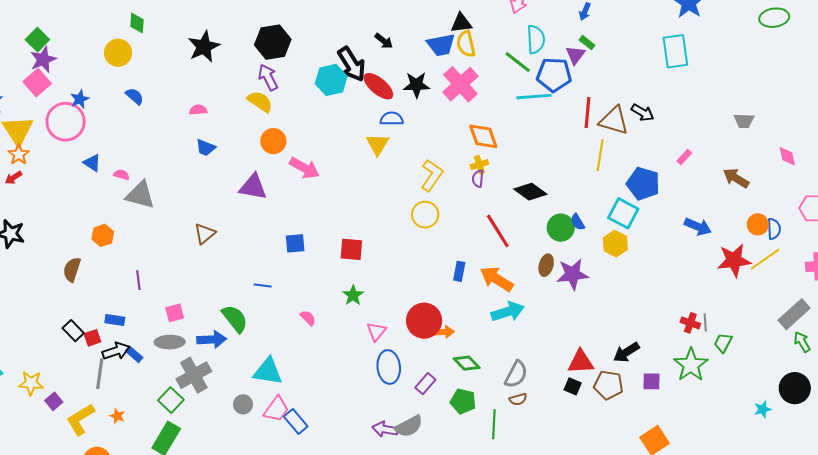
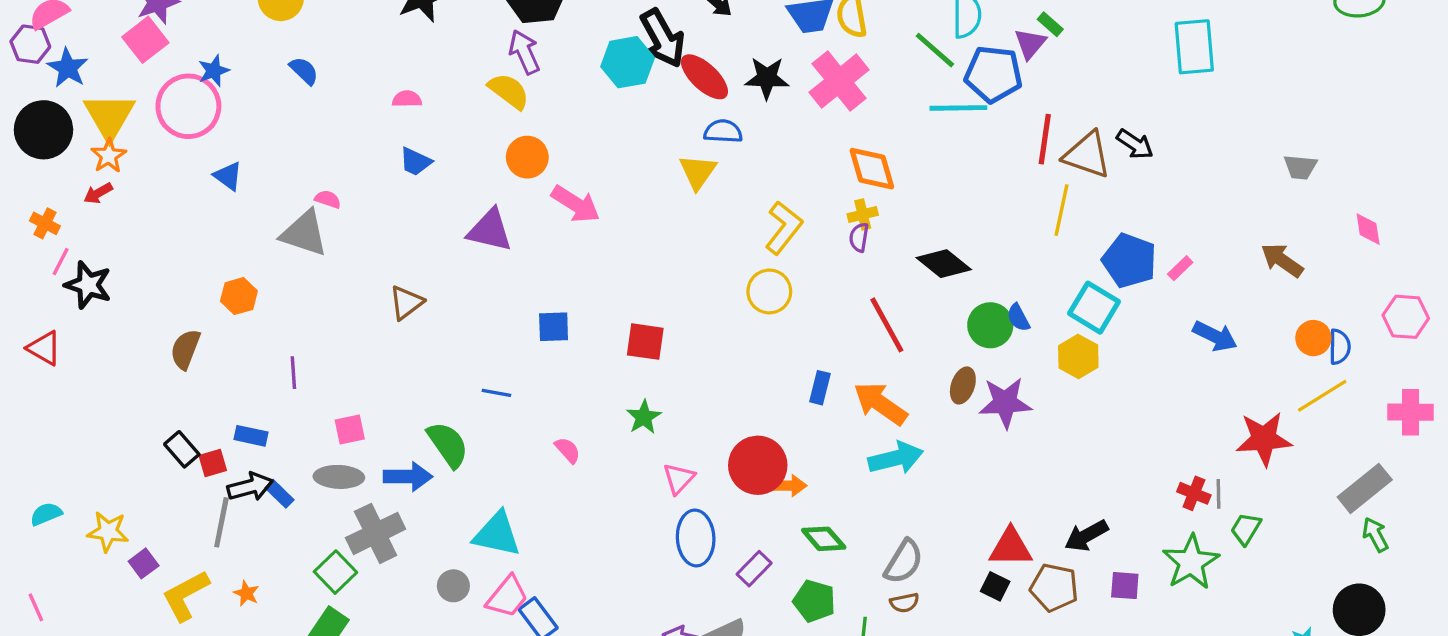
pink rectangle: (684, 157) -> (1180, 268), moved
pink semicircle: (122, 175) -> (328, 199), moved
red star: (734, 260) -> (1264, 439), moved

